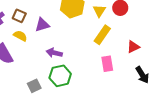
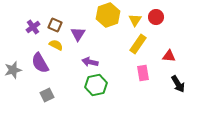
purple triangle: (42, 25) -> (78, 34), turned -42
red triangle: (133, 47) -> (169, 56), turned 32
gray square: (34, 86) -> (47, 95), moved

